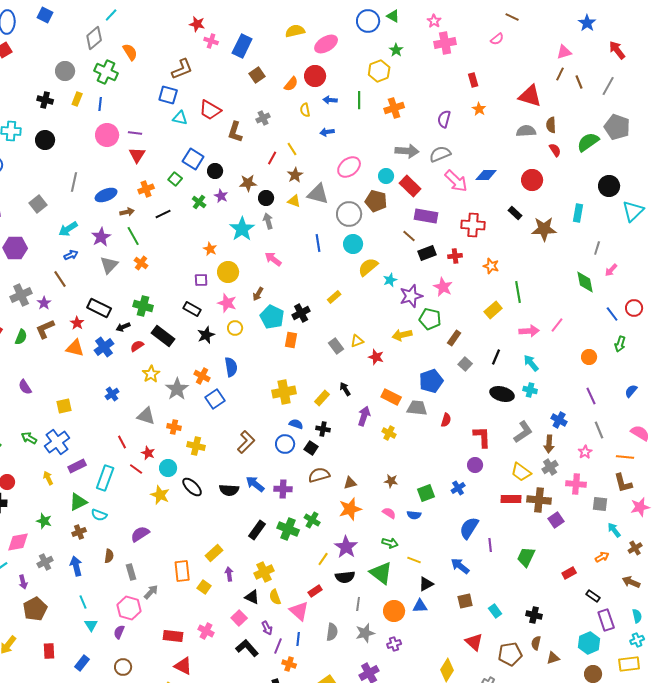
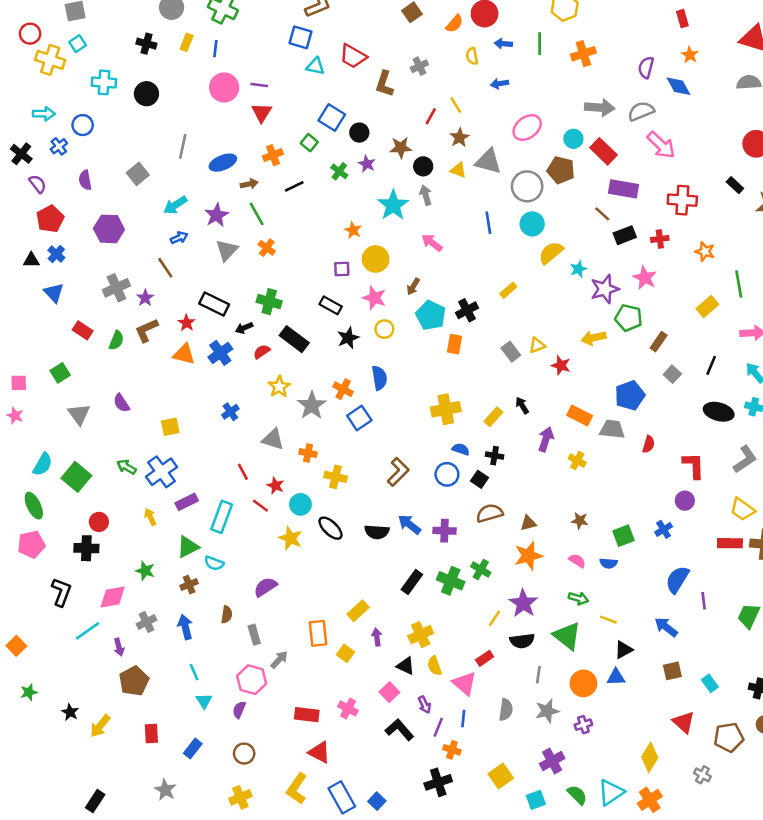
blue diamond: (486, 175) -> (679, 86), moved, turned 60

